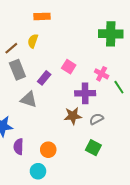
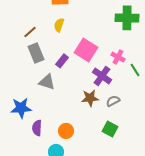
yellow semicircle: (33, 41) -> (59, 25), moved
pink square: (69, 67) -> (86, 50), size x1.6
purple cross: (85, 93) -> (102, 76), turned 36

